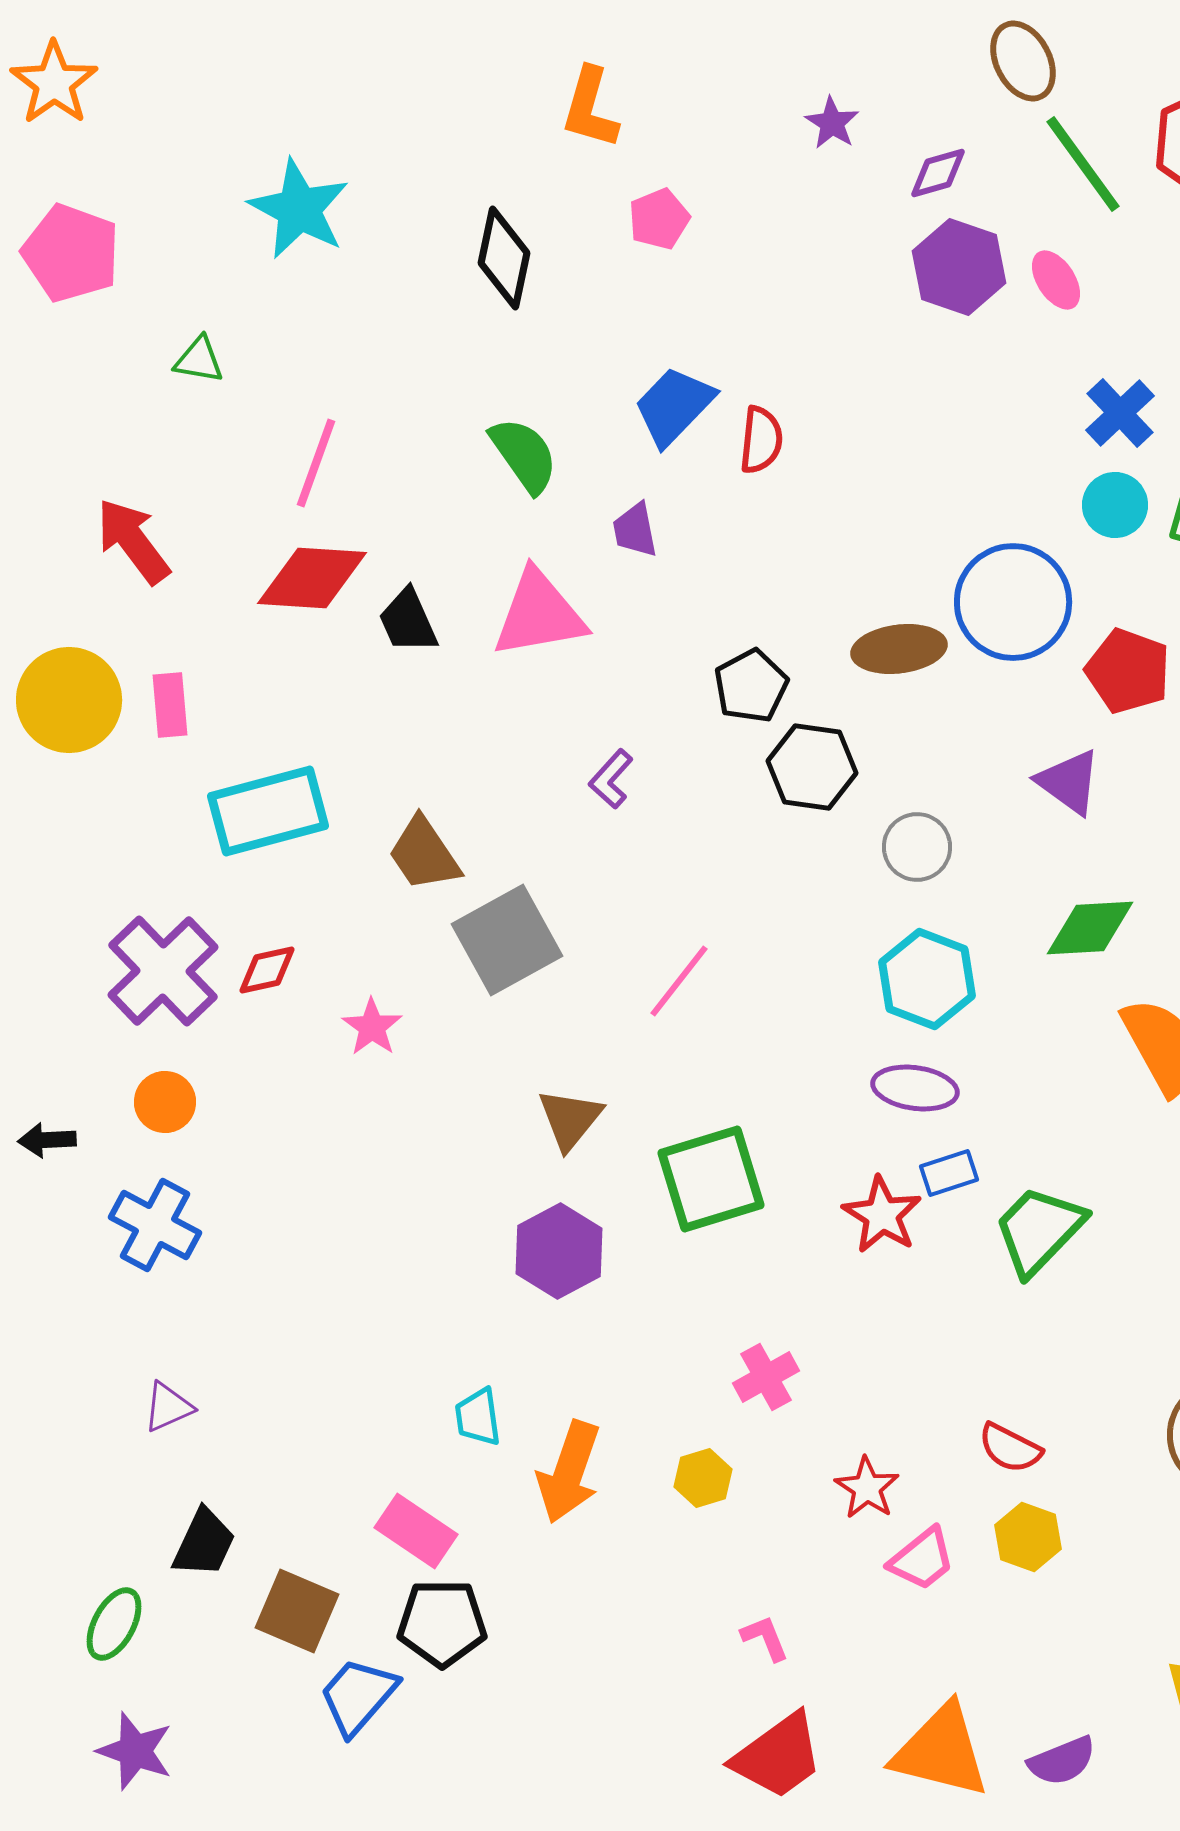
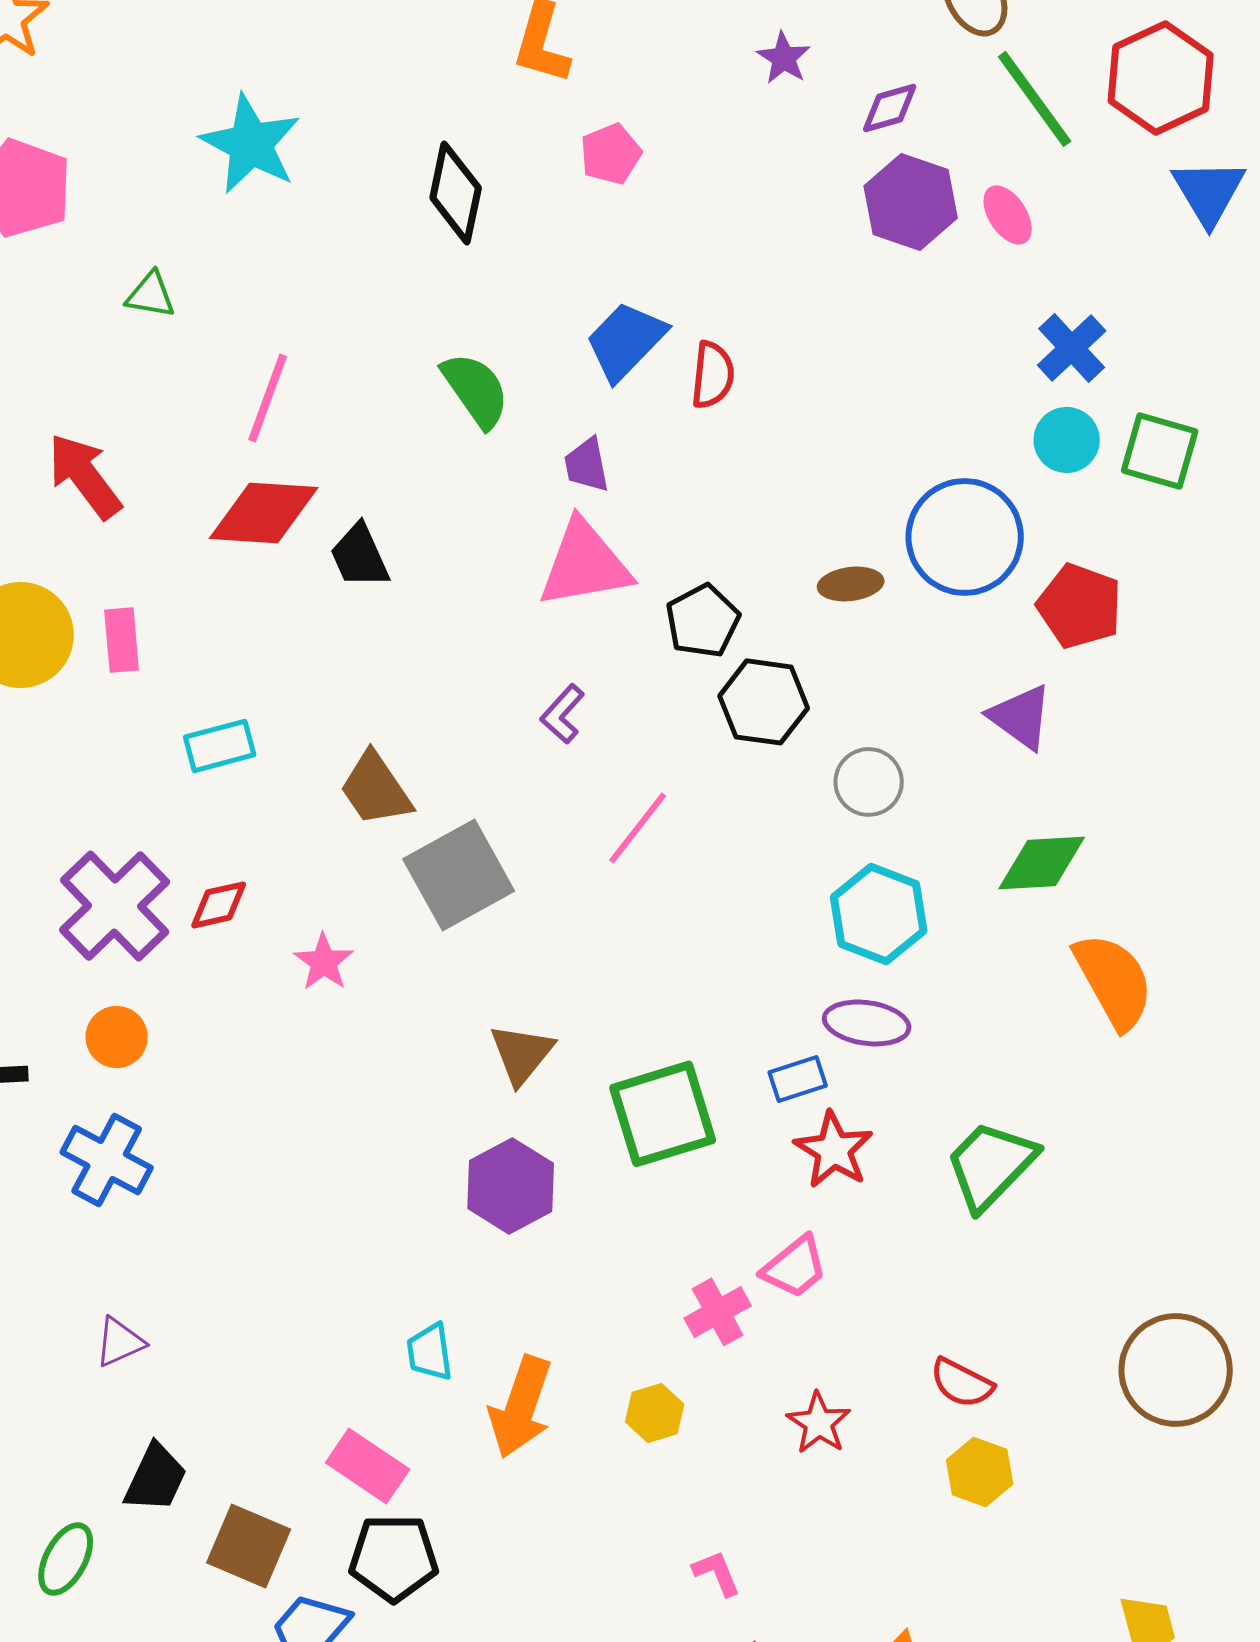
pink triangle: (539, 614) -> (585, 564), moved
brown ellipse: (899, 649) -> (851, 584), size x0.7
cyan rectangle: (268, 811) -> (220, 746), size x0.6
pink line: (679, 981) -> (638, 828), moved
blue rectangle: (949, 1173) -> (798, 1079), moved
pink trapezoid: (922, 1559) -> (795, 1267), moved

